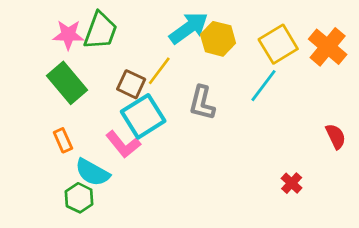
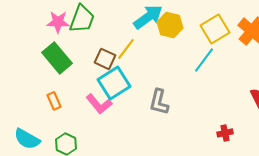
gray L-shape: (202, 103) -> (159, 102), moved
cyan semicircle: (92, 172) -> (27, 139), moved
red cross: (292, 183) -> (225, 133), turned 35

